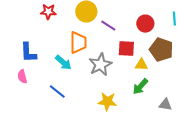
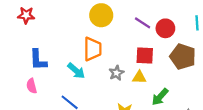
red star: (48, 12) -> (26, 15), moved
purple line: (108, 26) -> (143, 23), moved
gray star: (100, 65) -> (116, 73), size x0.6
yellow triangle: (141, 65) -> (139, 77), moved

